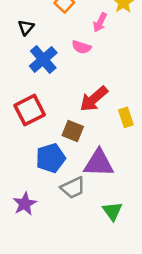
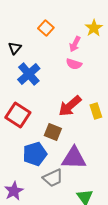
pink semicircle: (81, 47) -> (74, 64), moved
red square: (30, 110) -> (18, 115), turned -30
yellow rectangle: (126, 117) -> (96, 111), moved

